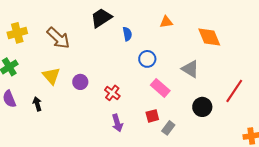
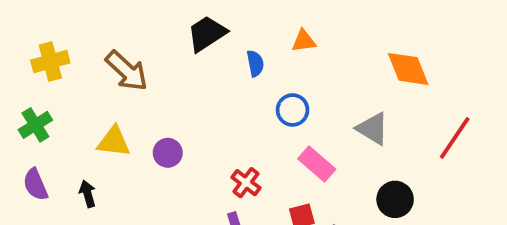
orange triangle: (166, 22) -> (304, 41), moved
yellow triangle: (51, 76) -> (114, 142), turned -42
red line: (234, 91) -> (455, 138), moved
red cross: (112, 93) -> (246, 183), moved

